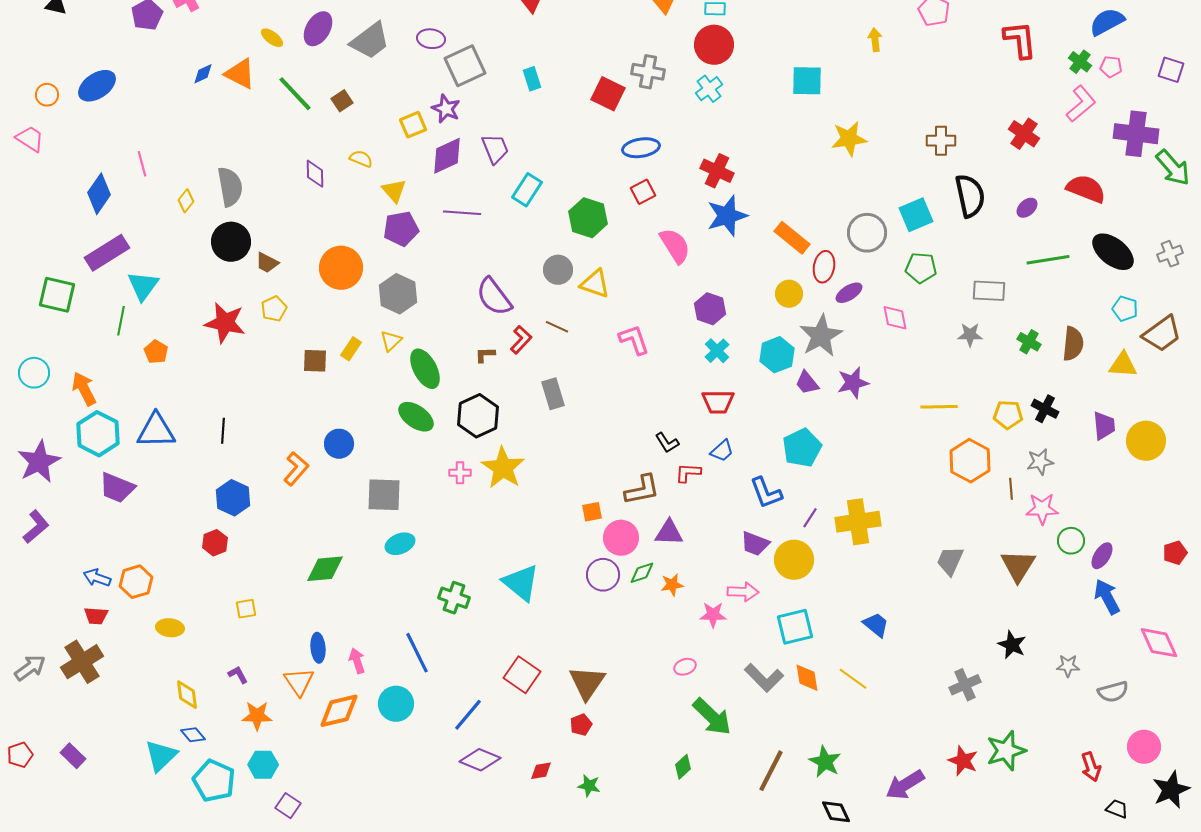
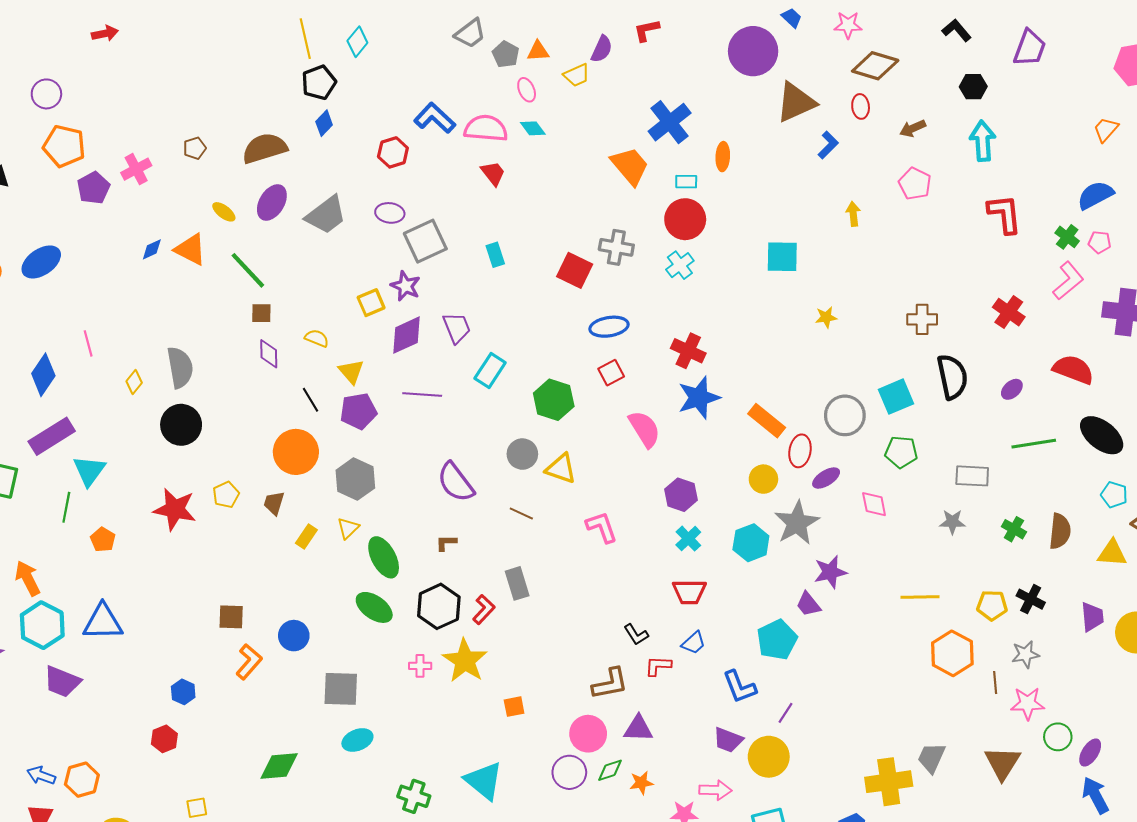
brown square: (342, 101) -> (261, 313), moved, turned 35
yellow star: (849, 139) -> (826, 317), size x0.6
brown trapezoid: (267, 263) -> (274, 503), moved, turned 80
red L-shape: (521, 340) -> (484, 610), moved
brown square: (315, 361) -> (231, 617), moved
purple trapezoid: (807, 383) -> (808, 604), moved
black line: (223, 431) -> (310, 400), moved, turned -35
blue hexagon: (233, 498) -> (183, 692), size x0.7
orange square: (592, 512) -> (514, 707), moved
yellow cross: (858, 522) -> (889, 782), moved

